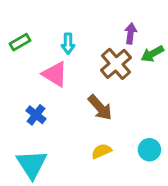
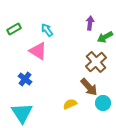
cyan arrow: (68, 44) -> (47, 30), turned 144
brown cross: (116, 64) -> (96, 62), moved
brown arrow: (100, 108) -> (89, 87), moved

